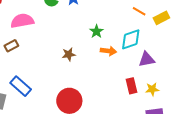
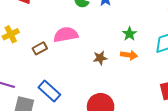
pink semicircle: (22, 21) -> (66, 35), moved
orange arrow: (108, 51) -> (129, 55), moved

